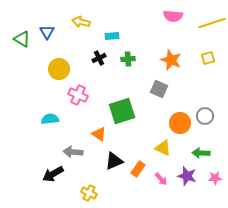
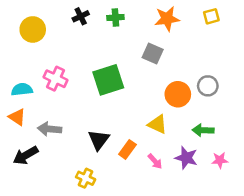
orange star: (171, 60) -> (167, 19), turned -30
pink cross: (78, 95) -> (56, 79), moved
orange triangle: (99, 134) -> (17, 117), moved
black triangle: (114, 161) -> (99, 140), turned -30
yellow cross: (89, 193) -> (85, 178), moved

